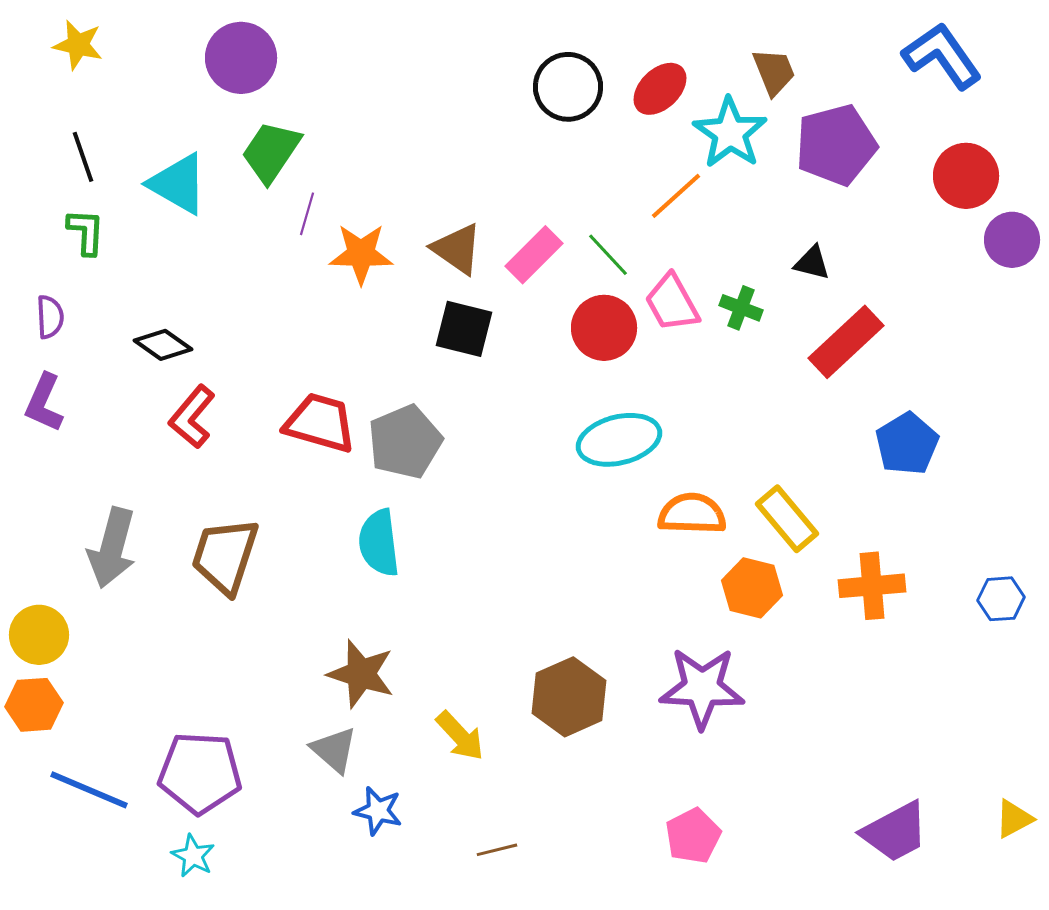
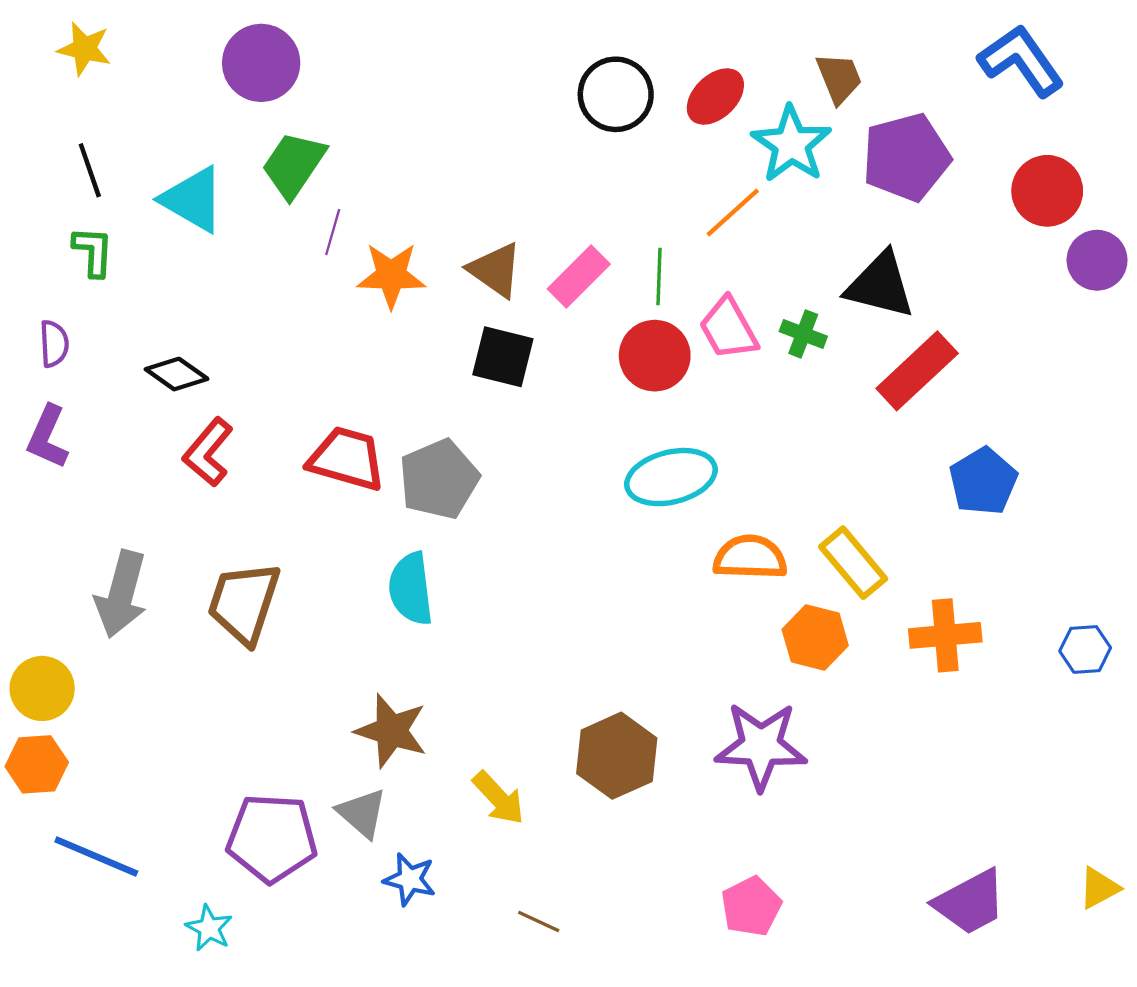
green line: (608, 255) -> (659, 276), turned 45
black triangle: (812, 263) -> (880, 285), size x1.8
purple pentagon: (200, 773) -> (272, 838), moved
brown line: (497, 850) -> (539, 922), turned 39

